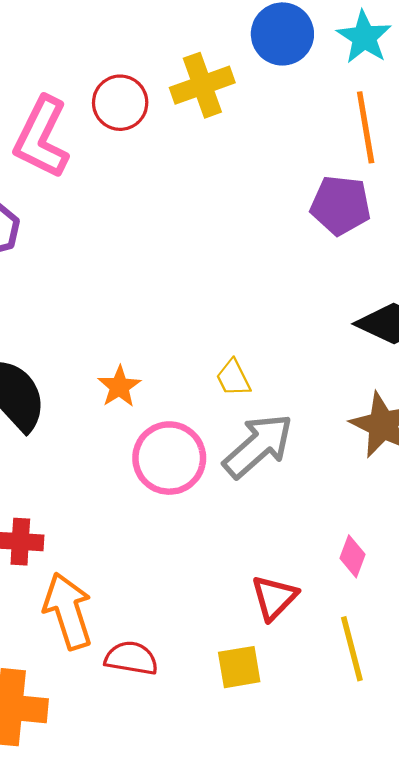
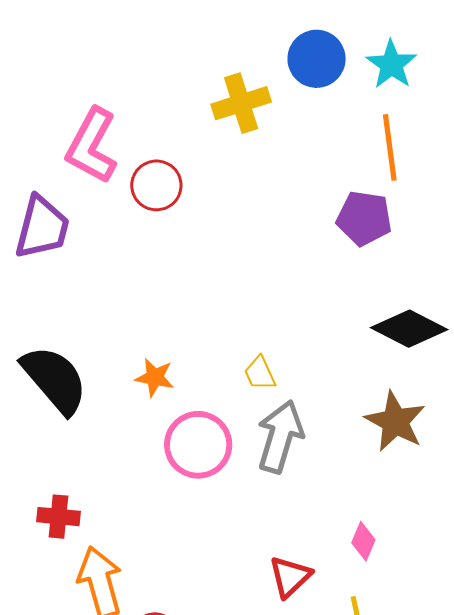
red circle: (120, 103) -> (156, 185), moved
orange star: (119, 387) -> (155, 377), turned -30
gray arrow: (258, 446) -> (280, 436), turned -34

